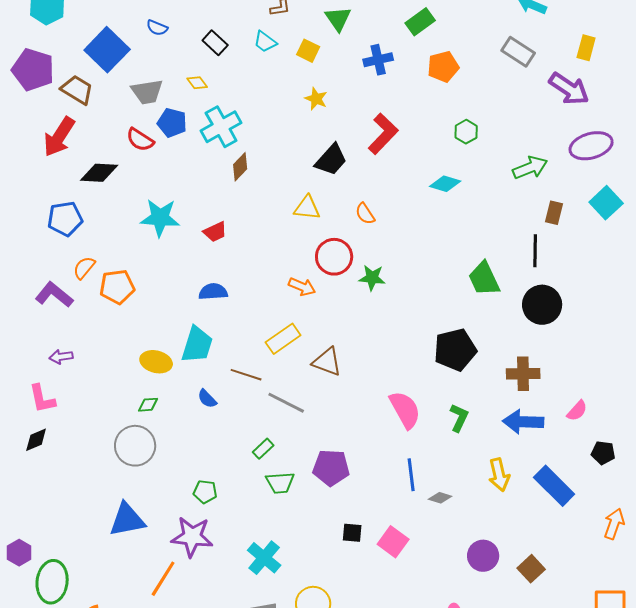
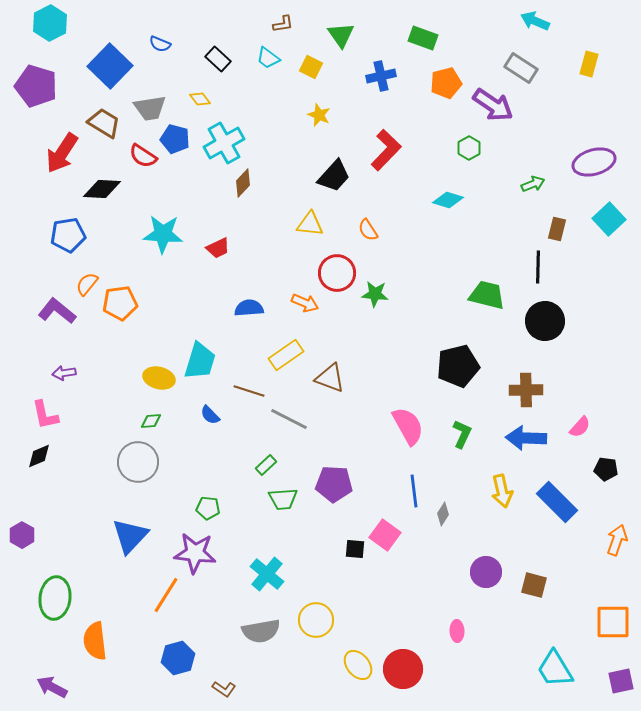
green rectangle: (420, 22) -> (423, 38), turned 56
purple arrow: (569, 89) -> (493, 105), moved
brown trapezoid: (77, 90) -> (104, 123), moved
green arrow: (530, 168) -> (533, 184), size x0.7
green trapezoid: (484, 279) -> (487, 295), turned 129
blue semicircle: (213, 292) -> (249, 308), moved
gray diamond: (440, 498) -> (443, 514), turned -75
blue triangle: (127, 520) -> (130, 536), turned -36
pink square: (393, 542) -> (385, 535), moved
purple hexagon: (19, 553) -> (22, 535), moved
brown square: (531, 569) -> (534, 585), turned -32

